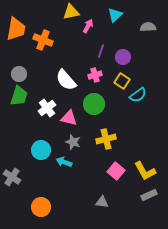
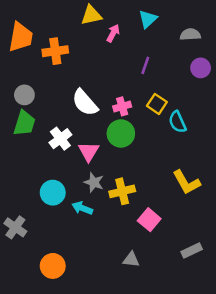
orange cross: (43, 40) -> (55, 51), turned -30
purple line: (101, 51) -> (145, 65), moved
purple circle: (123, 57) -> (201, 68), moved
pink cross: (95, 75) -> (122, 106), moved
cyan semicircle: (138, 95) -> (177, 122), turned 102
pink triangle: (69, 118) -> (89, 152), turned 48
yellow cross: (106, 139) -> (122, 191), moved
yellow L-shape: (145, 171) -> (186, 182), moved

